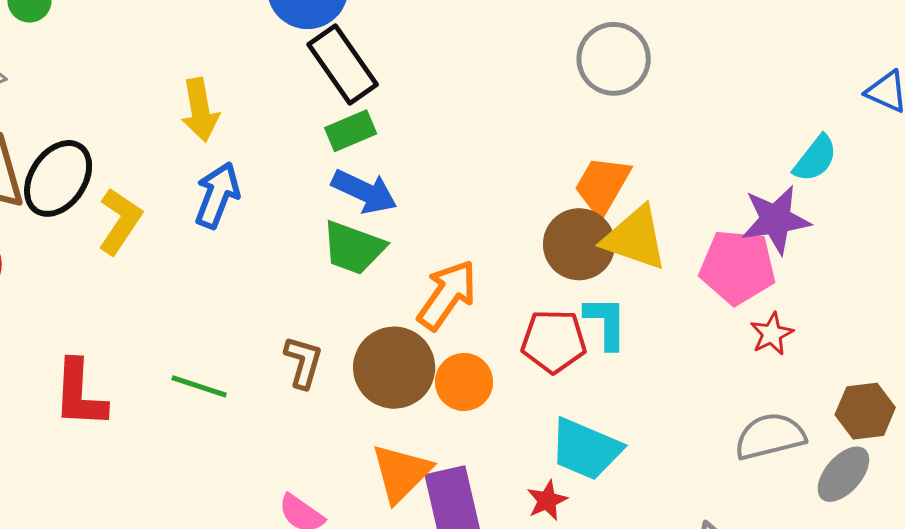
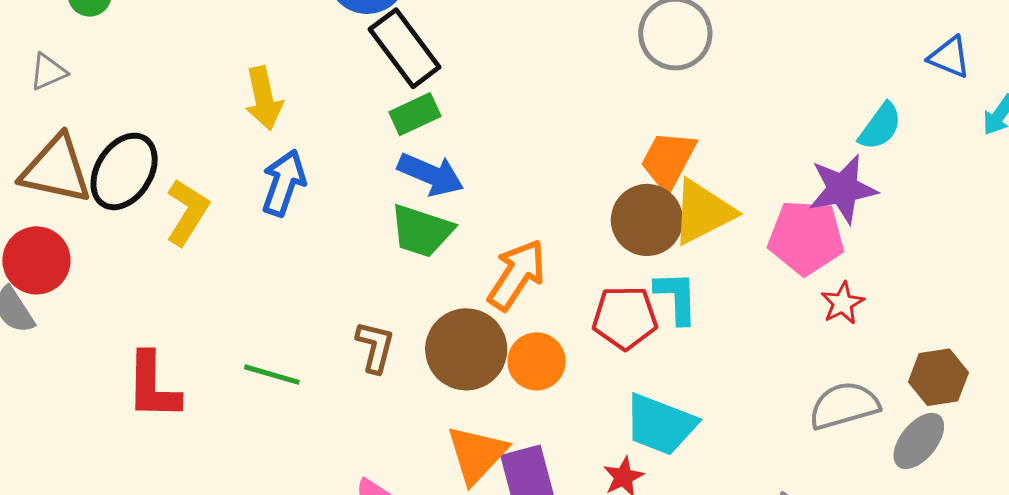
yellow triangle: (635, 238) -> (703, 212), turned -44

